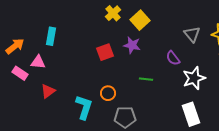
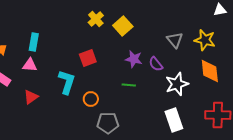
purple star: (132, 45) -> (134, 59), moved
pink triangle: (38, 62) -> (30, 65), moved
cyan L-shape: (84, 107) -> (67, 82), moved

